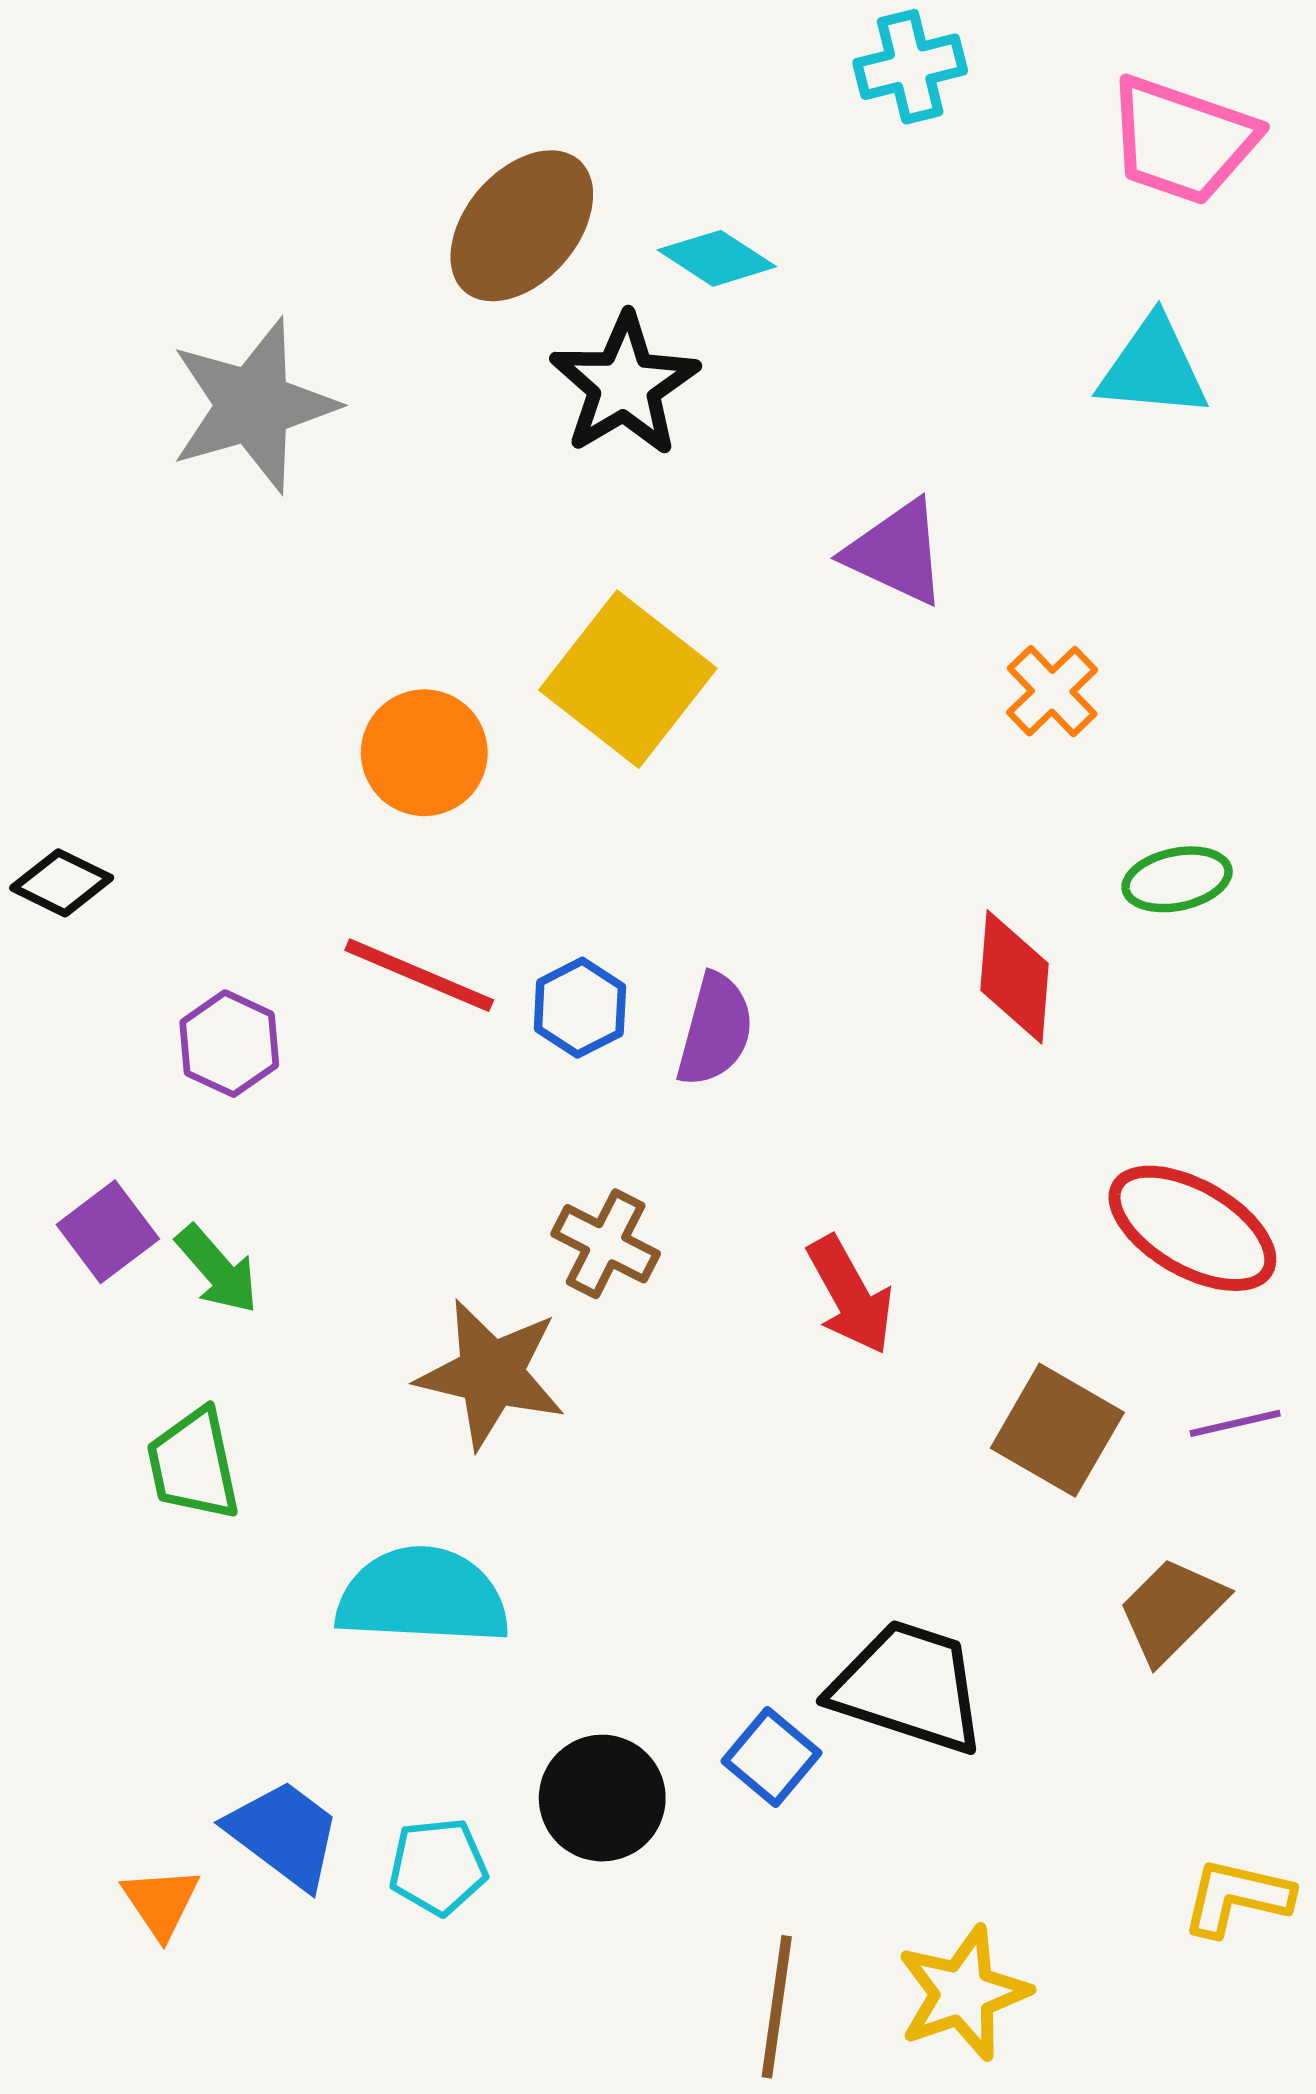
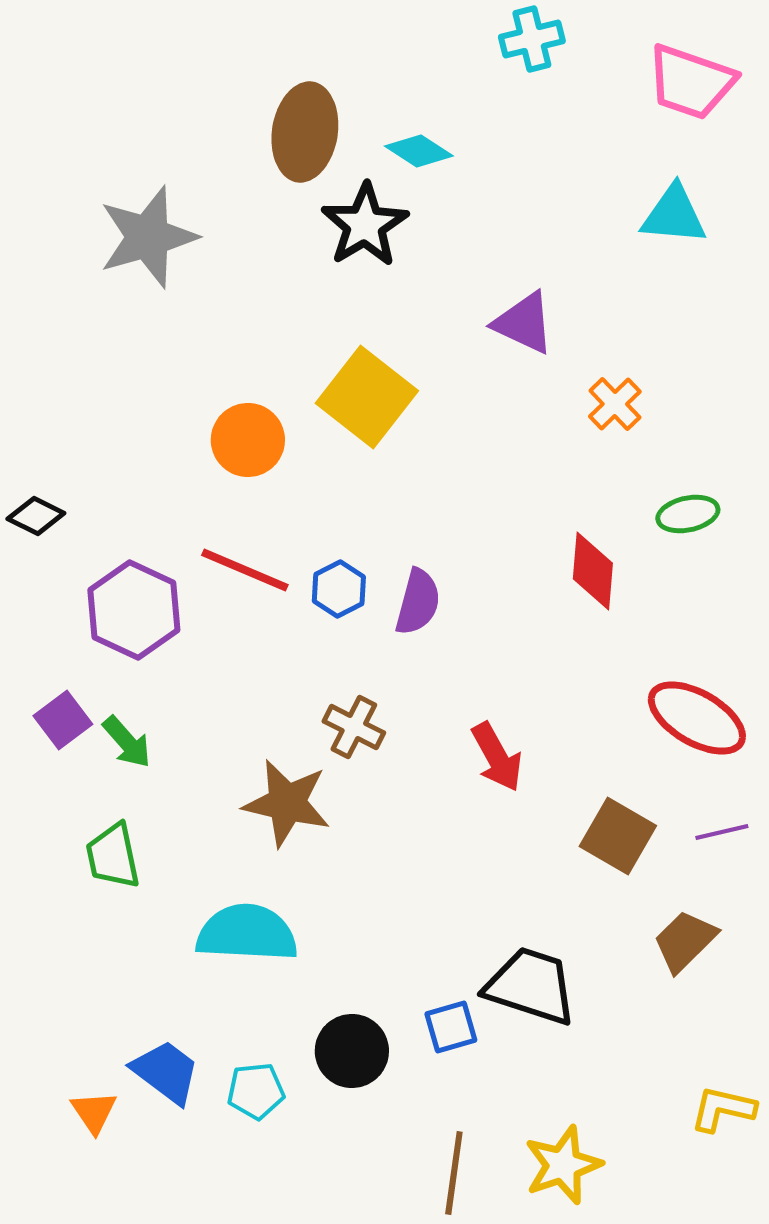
brown ellipse: (522, 226) -> (305, 132), turned -32
purple hexagon: (229, 1044) -> (134, 610), size x1.6
blue square: (772, 1757) -> (451, 1027), turned 34

